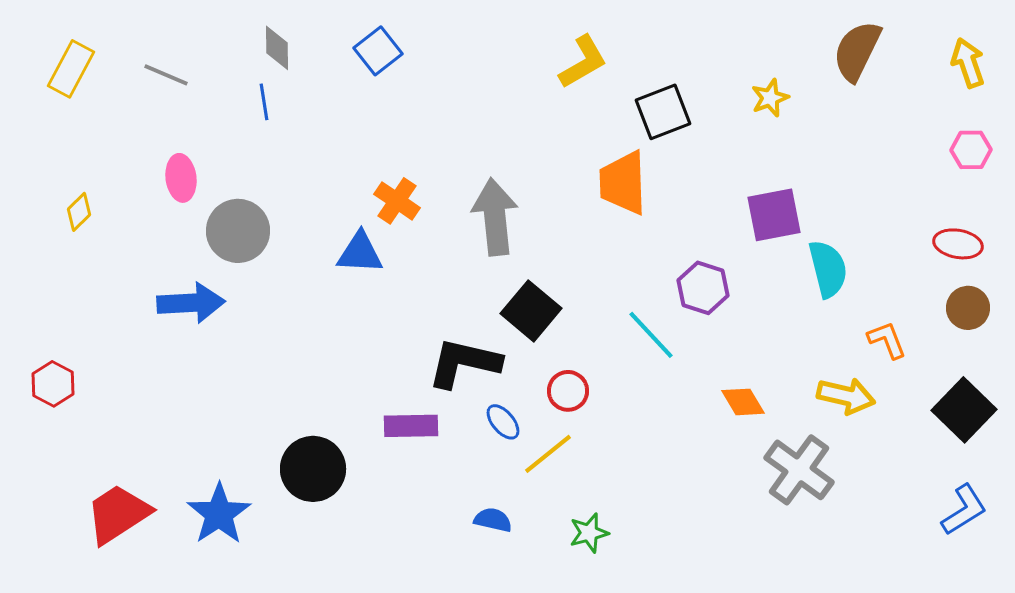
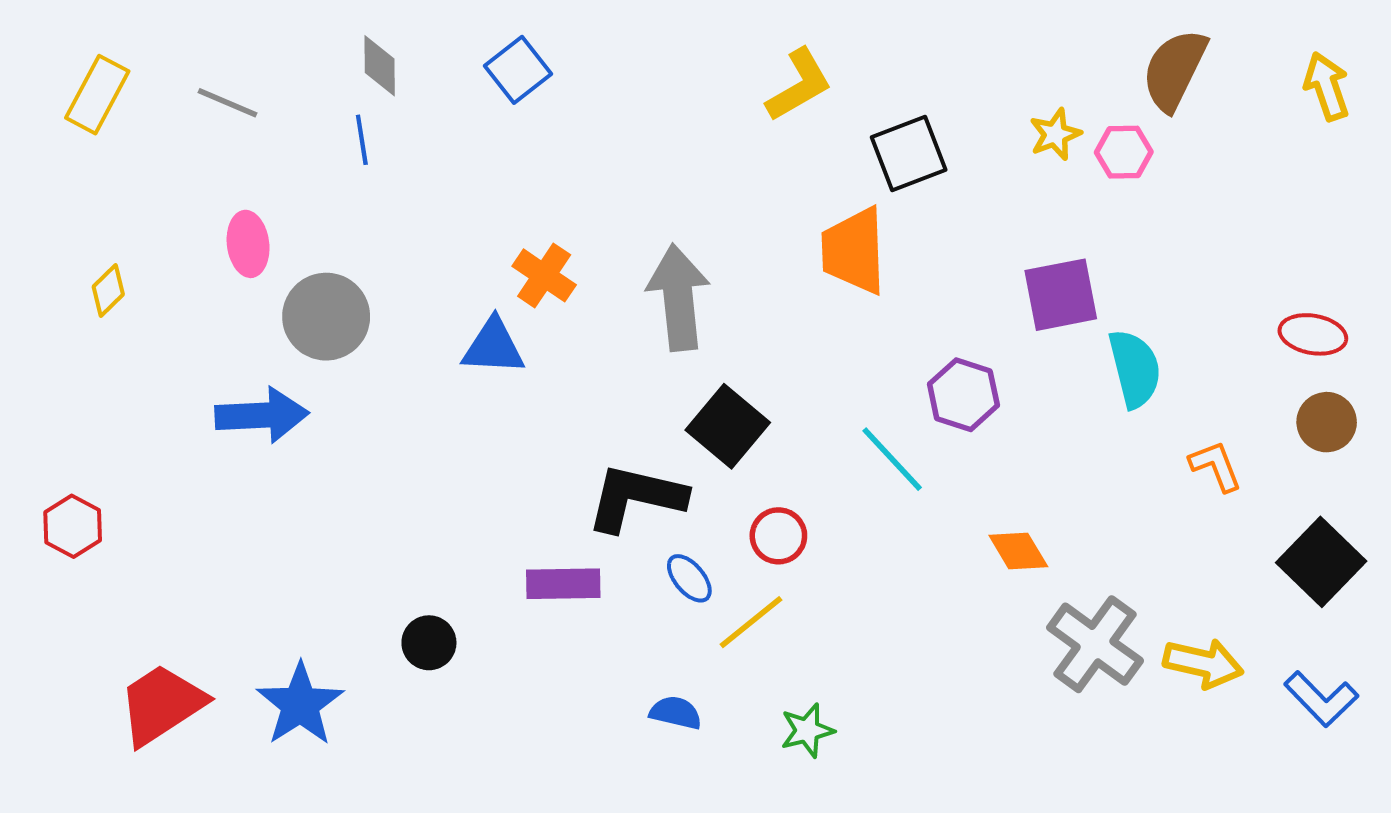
pink hexagon: (971, 150) -> (1124, 152), moved
yellow arrow: (846, 396) -> (1203, 663), moved
black circle: (313, 469) -> (429, 643), size x0.6
blue L-shape: (964, 510) -> (1321, 699), turned 78

